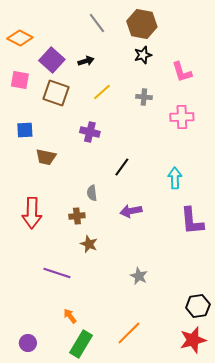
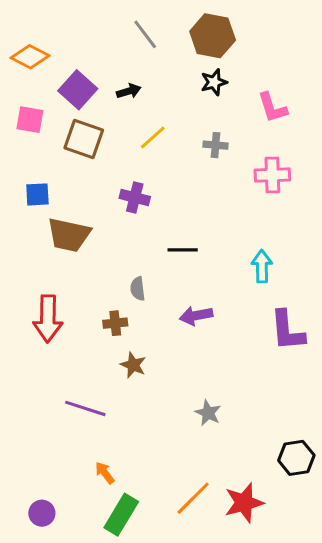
brown trapezoid: (46, 157) -> (69, 235), size x1.4
black line: (122, 167) -> (183, 250), turned 54
red star: (193, 340) -> (244, 503), moved

